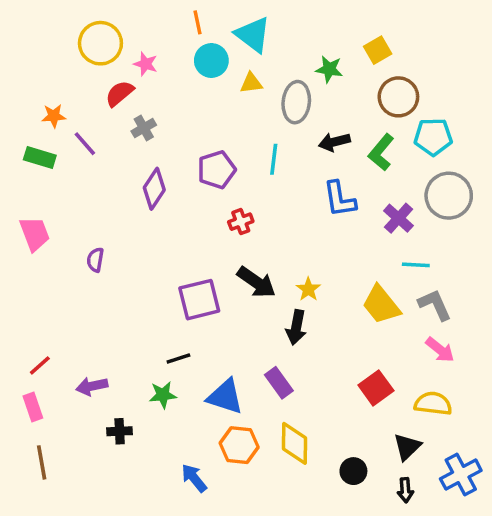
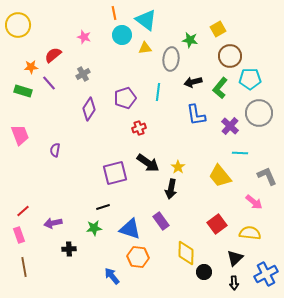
yellow circle: (100, 43) -> (18, 25), moved
red semicircle: (120, 93) -> (53, 55), moved
gray L-shape: (435, 305) -> (267, 176), moved
yellow diamond: (295, 443) -> (186, 253), moved

